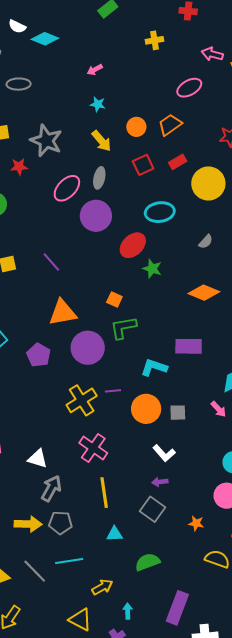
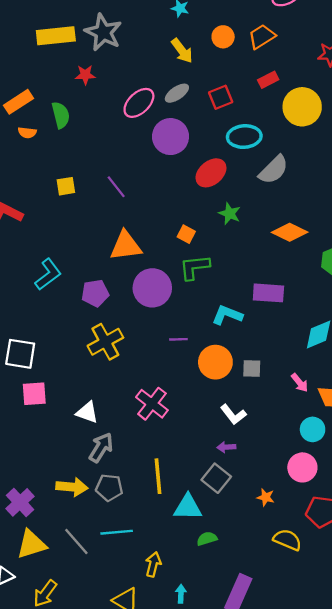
gray star: (46, 141) -> (103, 32), moved
red square: (143, 165) -> (221, 97), moved
gray ellipse: (99, 178) -> (177, 93), turned 40
gray semicircle: (206, 242) -> (274, 170), moved, size x1.8
green star: (152, 269) -> (230, 214), moved
purple pentagon: (39, 355) -> (95, 293), turned 30
yellow cross: (82, 400) -> (105, 342), moved
pink arrow: (219, 409) -> (300, 383), moved
yellow line: (104, 493) -> (158, 476), moved
cyan triangle: (114, 534) -> (188, 507), moved, size x1.5
green semicircle: (147, 562) -> (207, 539), size x0.7
yellow arrow: (102, 587) -> (153, 564), turned -50

